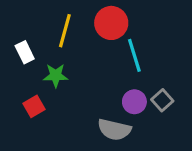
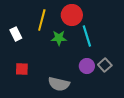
green star: (56, 76) -> (59, 38), moved
red square: (34, 106) -> (22, 69), turned 32
gray semicircle: (114, 130) -> (59, 84), moved

